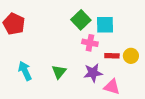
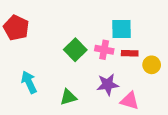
green square: (81, 20) -> (75, 50), moved
red rectangle: (112, 56) -> (130, 53), moved
green triangle: (59, 72) -> (68, 97), moved, turned 35

